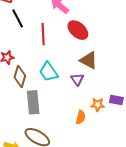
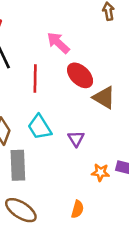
brown triangle: (89, 60) -> (104, 98), moved
orange semicircle: (81, 117) -> (77, 209), moved

